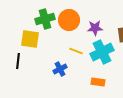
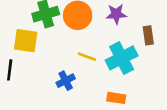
purple star: (95, 28) -> (116, 14), moved

